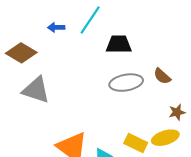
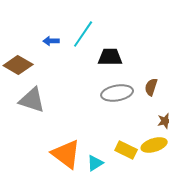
brown semicircle: (162, 76) -> (151, 87), turned 66

